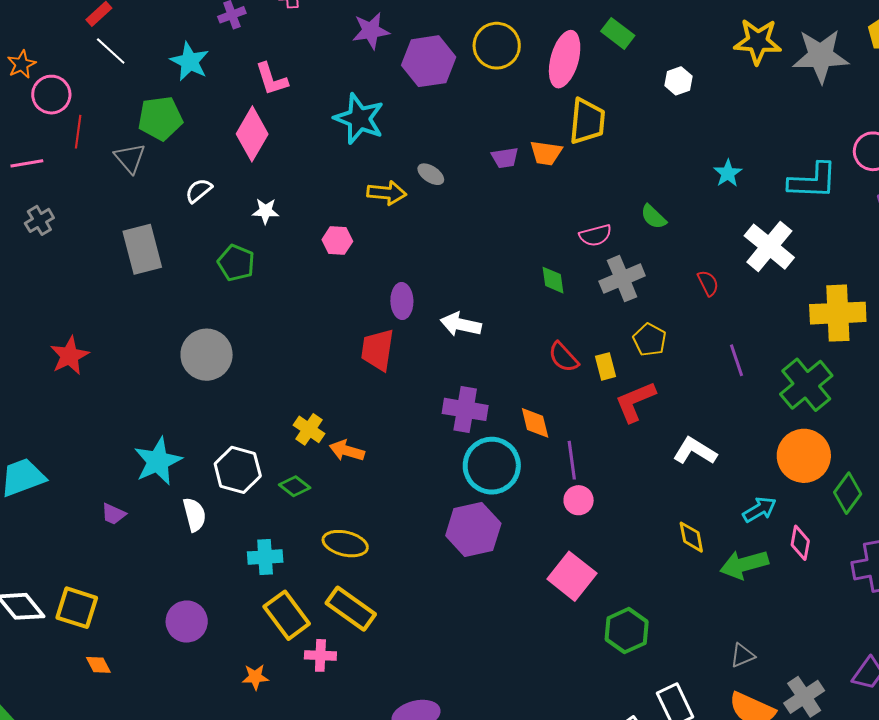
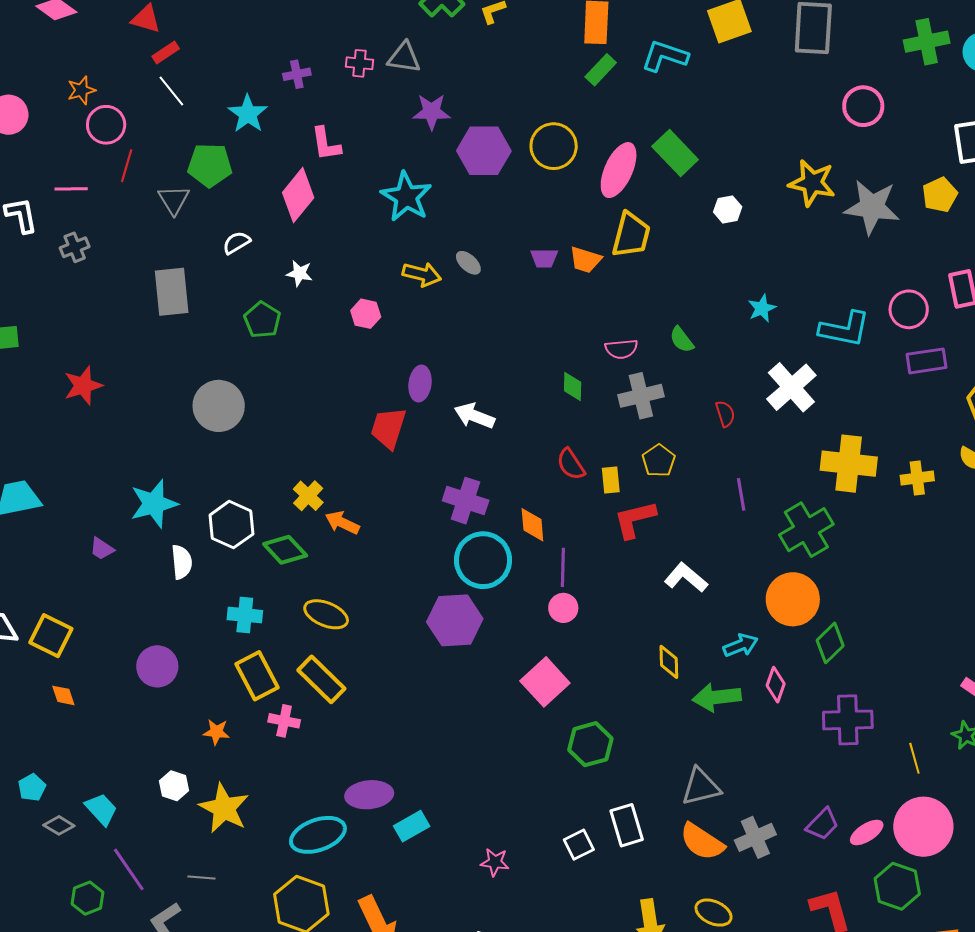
green rectangle: (618, 33) -> (675, 153), size x1.4
green diamond: (295, 486) -> (285, 550), size x1.4
gray triangle: (742, 655) -> (701, 787), size x1.6

